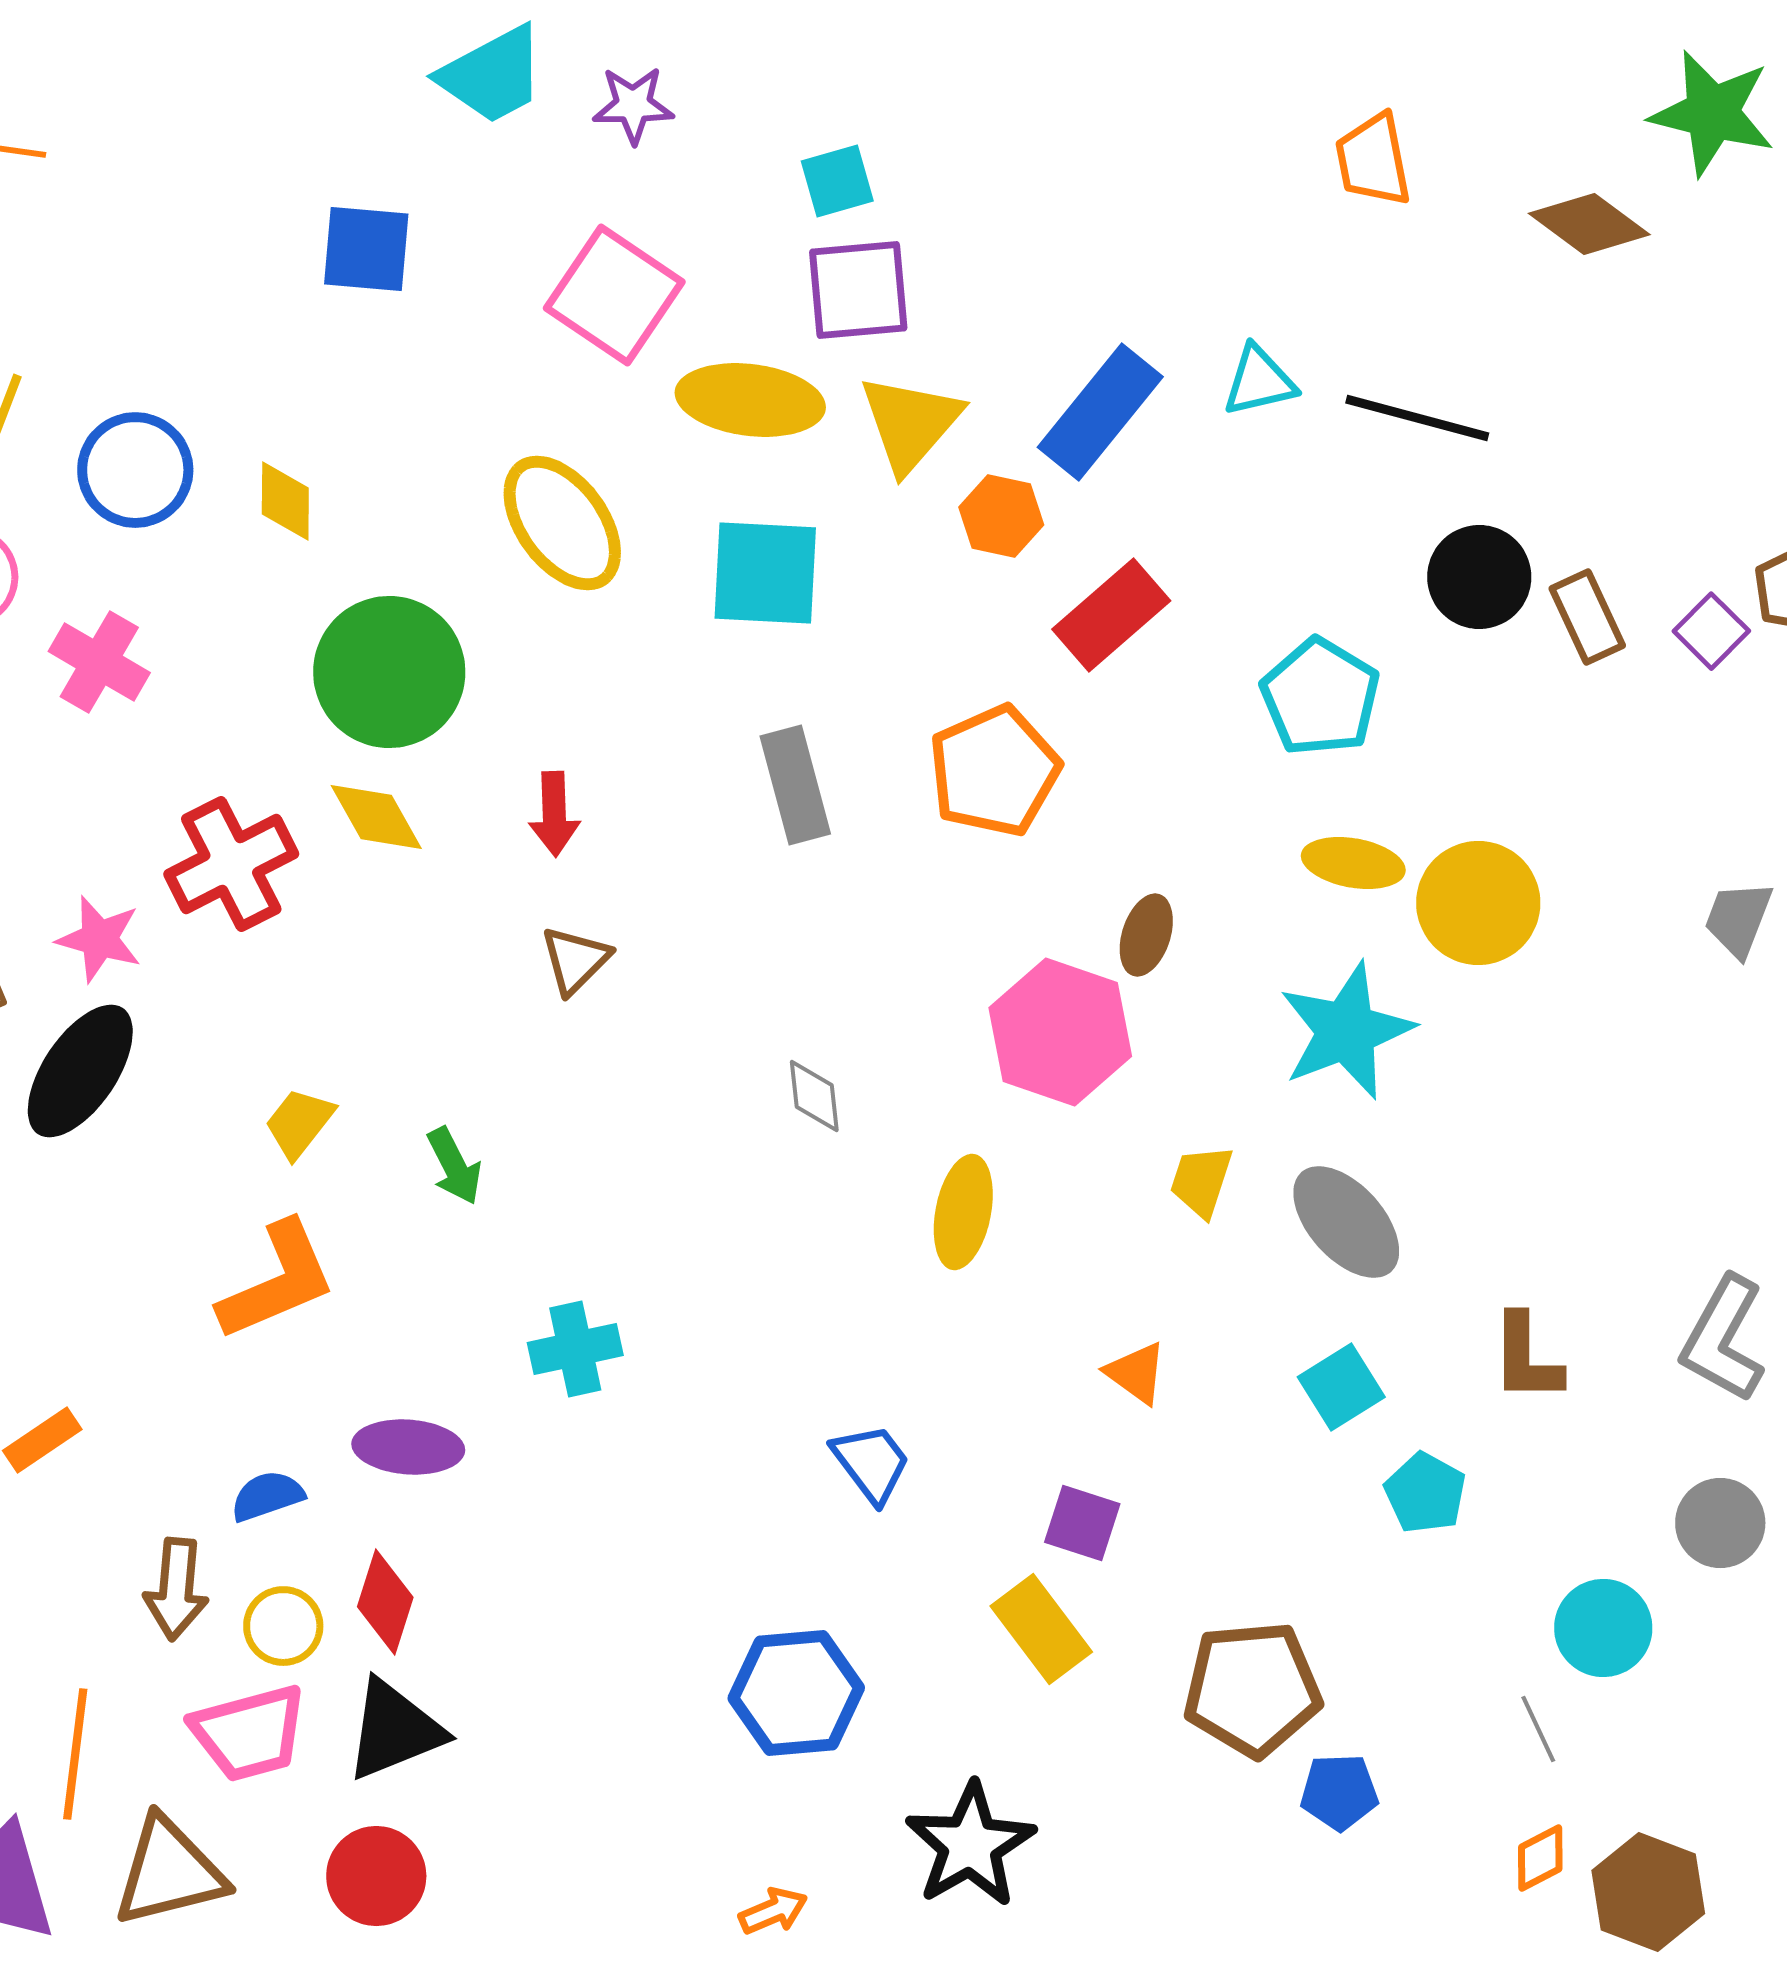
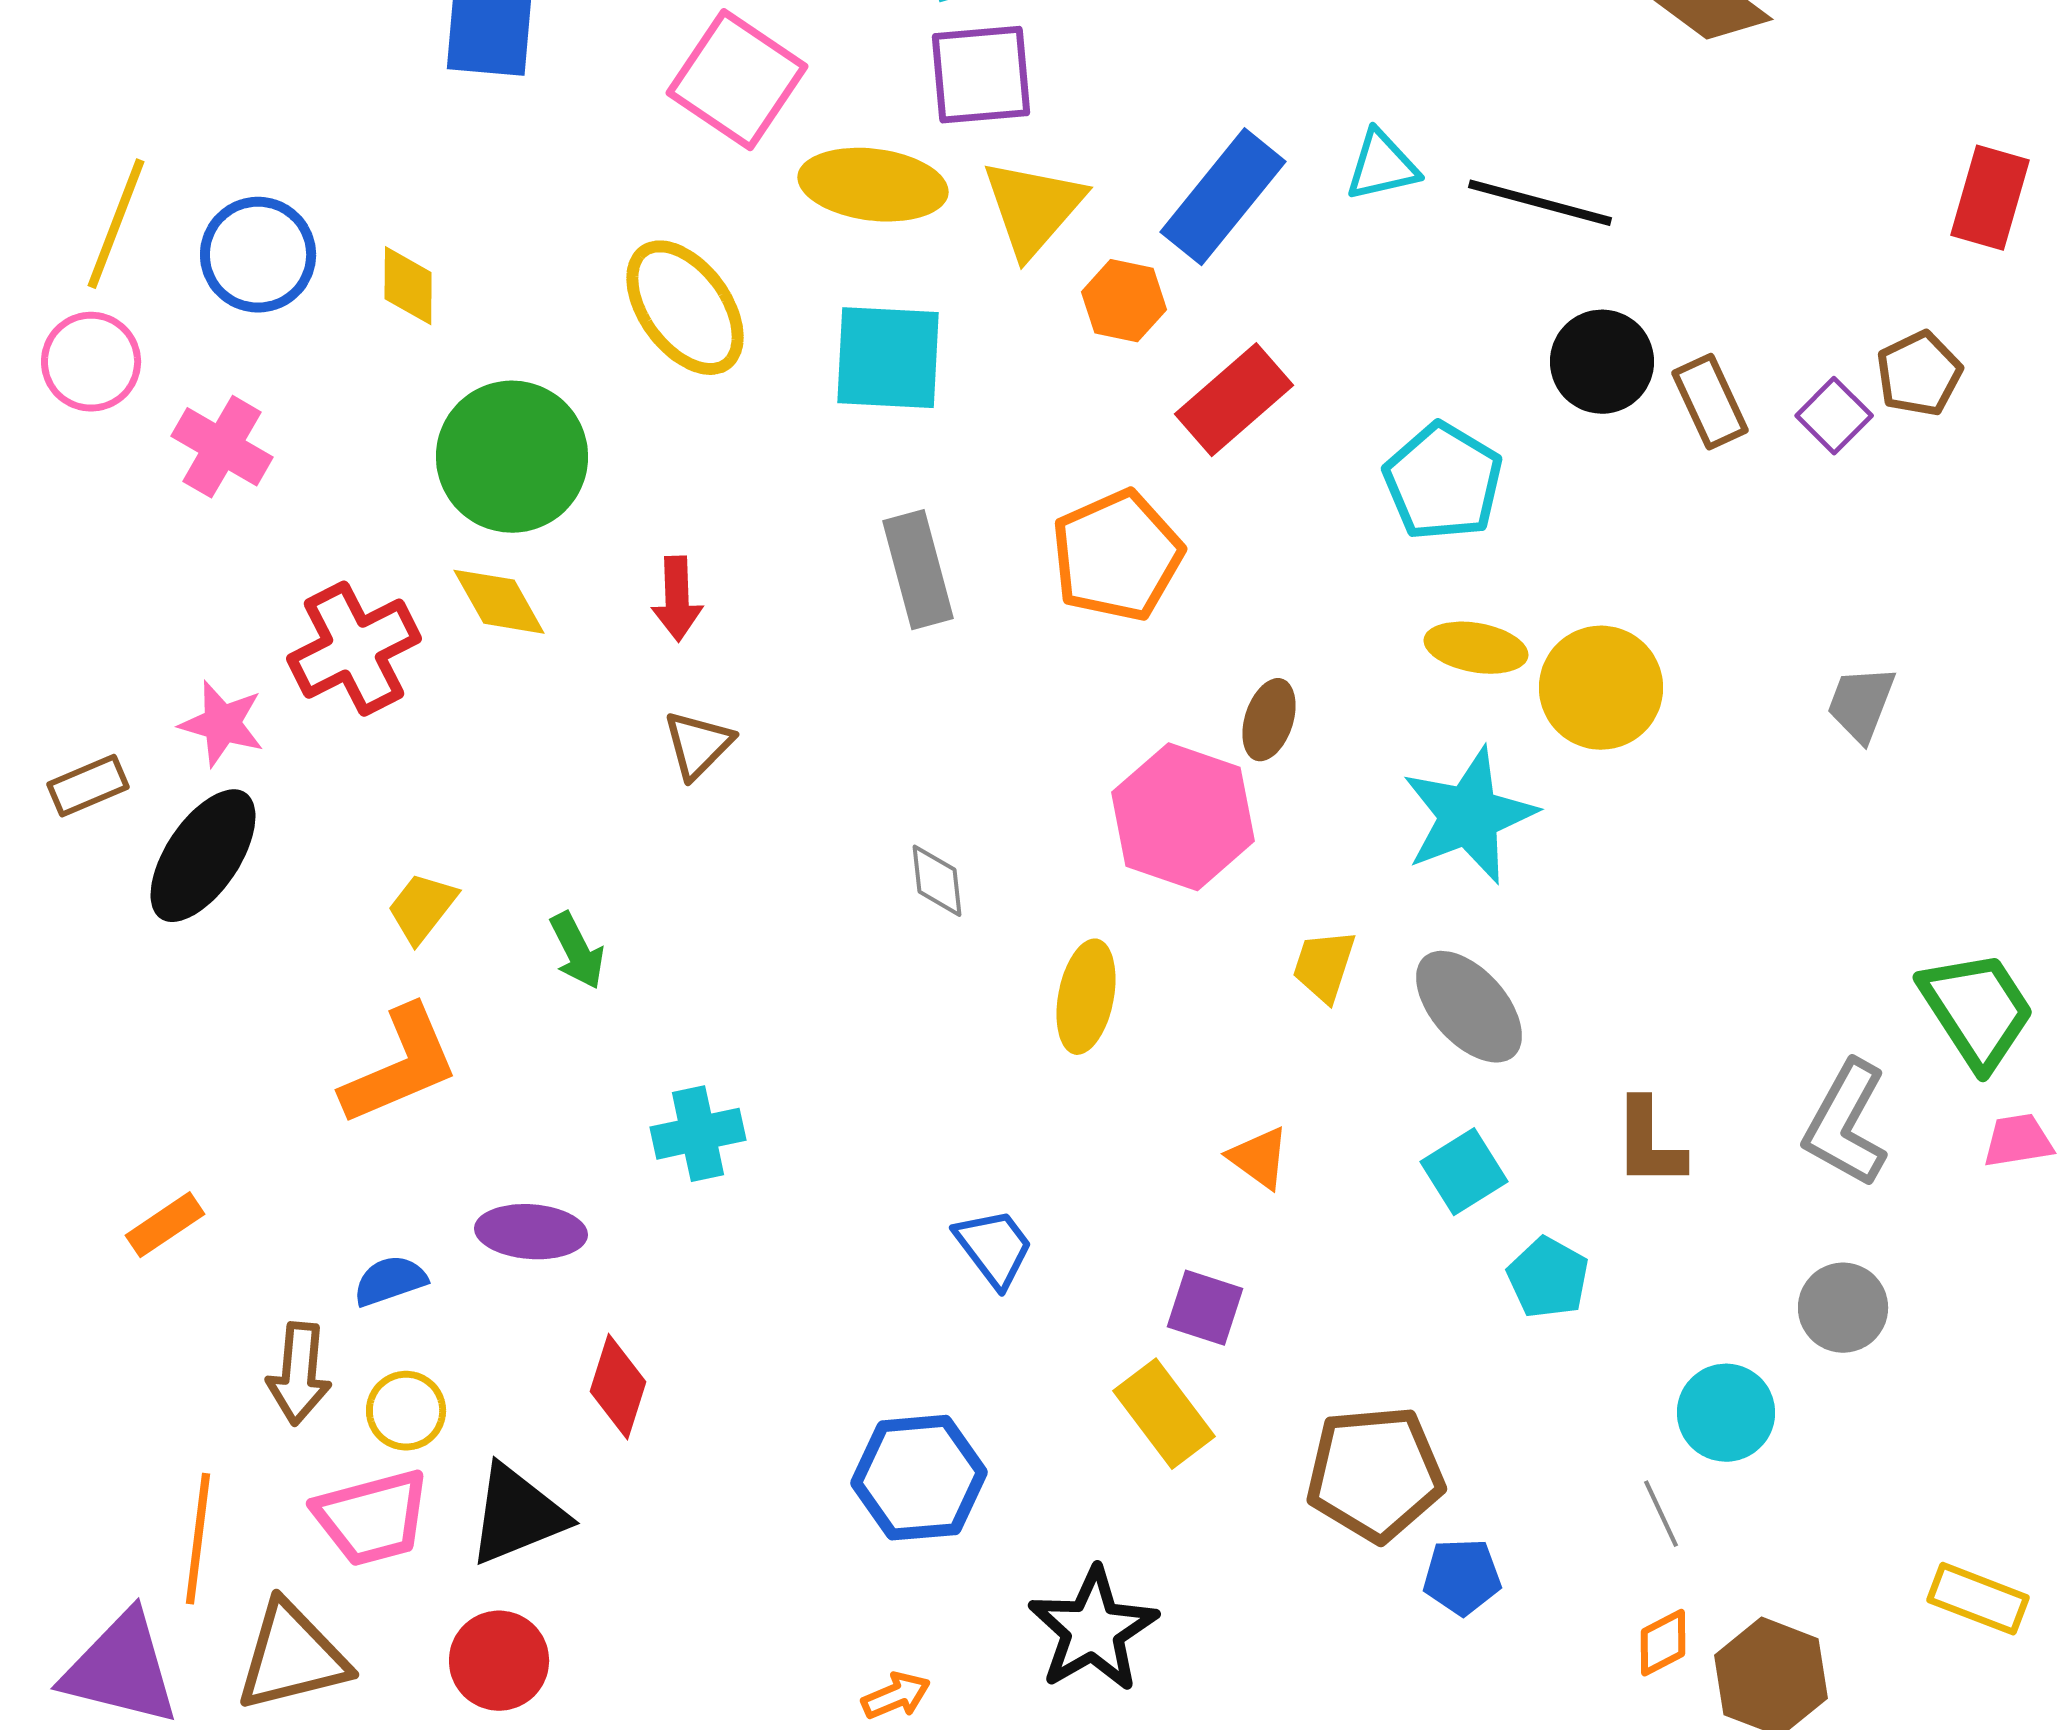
red diamond: (385, 1602) -> (618, 1387), moved

